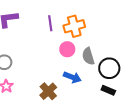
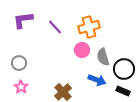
purple line: (50, 23) -> (55, 27), moved, turned -35
blue arrow: (72, 77) -> (97, 80), moved

